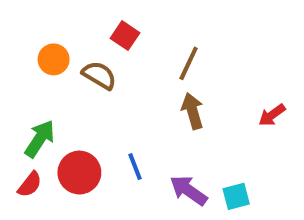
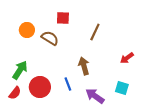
red square: (125, 36) -> (63, 18), turned -32
brown arrow: (193, 111) -> (84, 66), moved
red arrow: (272, 115) -> (127, 58), moved
cyan square: (236, 196) -> (122, 88), moved, turned 32

